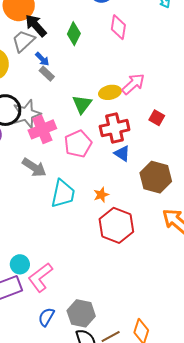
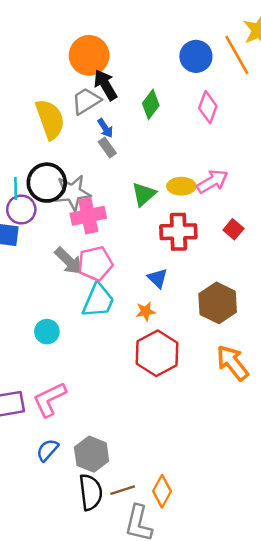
pink pentagon: (78, 144) -> (95, 263), moved
blue triangle: (122, 153) -> (158, 278), moved
cyan circle: (20, 264) -> (47, 332), moved

